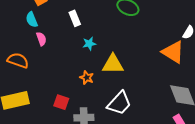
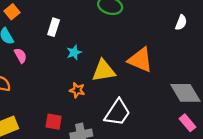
white rectangle: (75, 18) -> (54, 27), turned 49
orange triangle: (173, 52) -> (140, 60), moved

